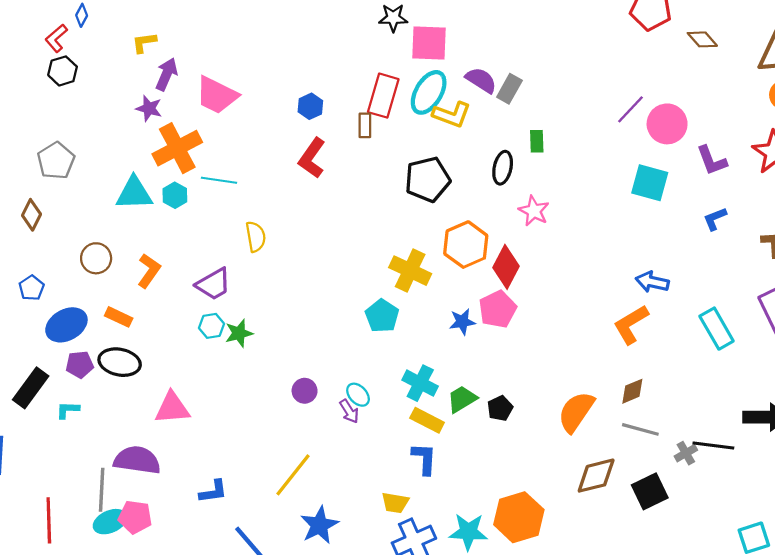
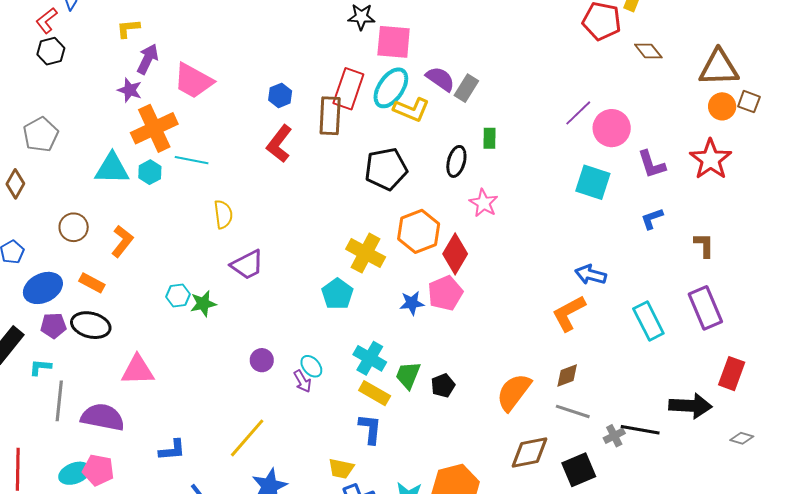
brown rectangle: (365, 125) -> (330, 116), size x1.6
purple trapezoid: (213, 284) -> (247, 265), moved
green trapezoid: (462, 399) -> (408, 375), turned -40
gray line: (102, 490) -> (59, 401), moved

